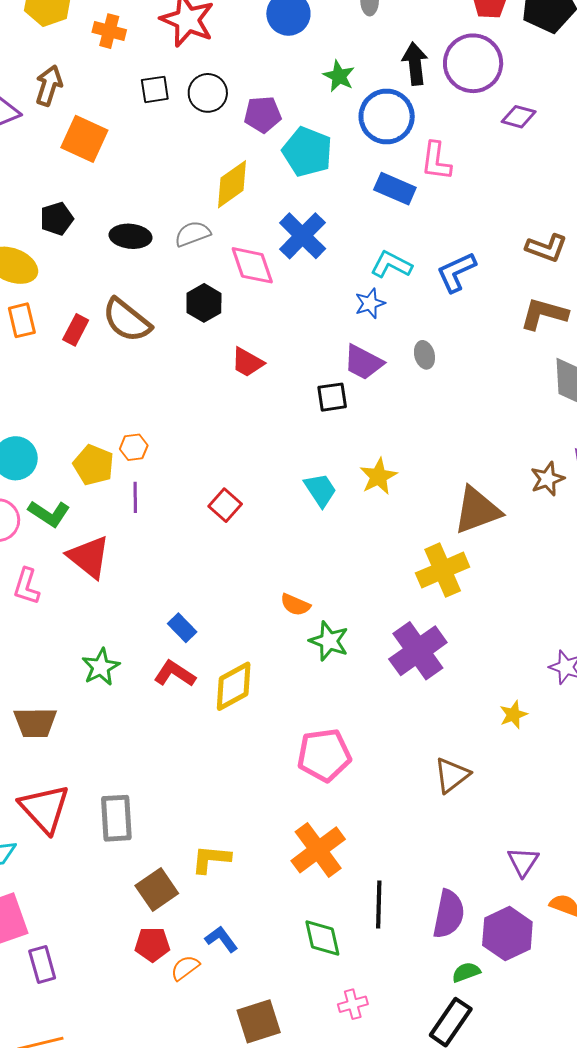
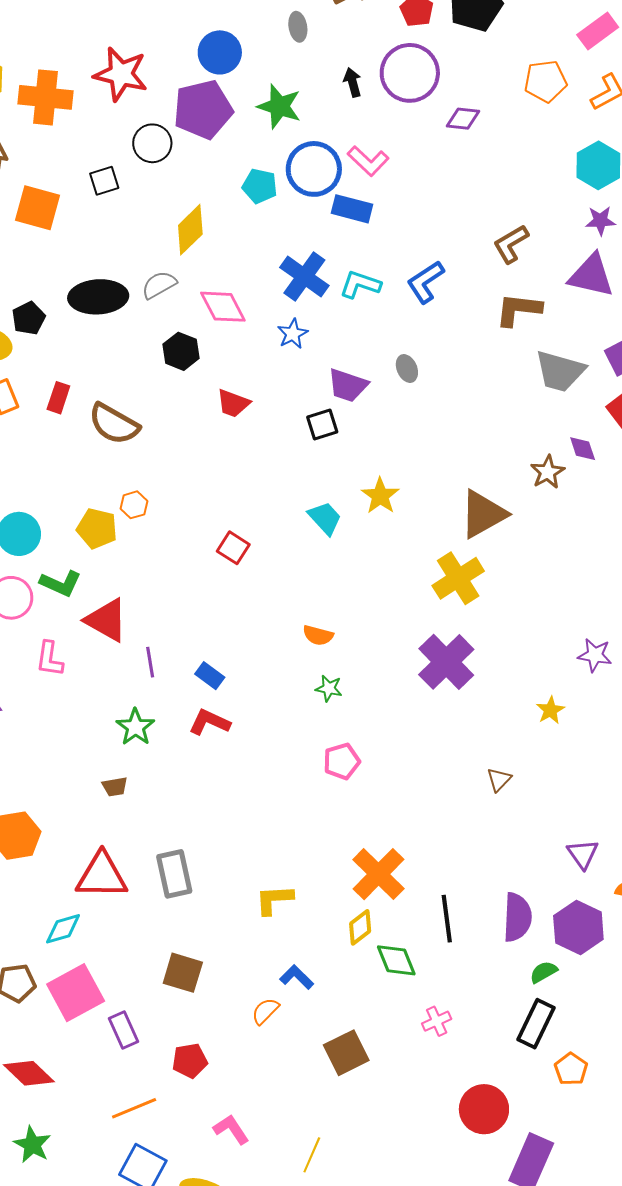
orange cross: (109, 31) -> (45, 97), size x1.6
black arrow: (415, 64) -> (353, 82), size x0.7
green star: (339, 76) -> (279, 106), size x1.4
black square: (155, 89) -> (104, 181), moved
purple pentagon: (263, 114) -> (203, 110), moved, size x1.6
blue circle: (387, 117) -> (314, 169), moved
cyan pentagon: (307, 152) -> (260, 186), size x0.7
pink L-shape: (436, 161) -> (368, 161), moved, turned -45
black pentagon: (57, 219) -> (29, 318), moved
black ellipse: (131, 236) -> (98, 297), size x1.4
blue cross: (303, 236) -> (304, 276), moved
brown L-shape: (546, 248) -> (511, 244), turned 138
blue star: (370, 303) -> (293, 334), moved
brown semicircle: (127, 320) -> (114, 424), moved
purple line: (135, 497) -> (150, 662), moved
green star: (329, 641) -> (329, 688), moved, size x0.7
yellow diamond: (234, 686) -> (360, 927), moved, size x0.7
brown trapezoid: (35, 722) -> (115, 787), moved, size x0.6
pink pentagon: (324, 755) -> (342, 761), moved, size x0.7
brown triangle: (452, 775) -> (499, 779), size x0.7
red triangle: (45, 809) -> (102, 876), turned -38
brown square: (157, 890) -> (183, 973), moved, turned -30
red pentagon: (152, 944) -> (190, 1061), moved

